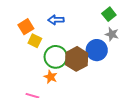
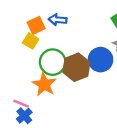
orange square: (26, 27) -> (36, 25), moved
orange star: (51, 77) -> (44, 84), size x1.5

